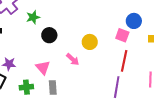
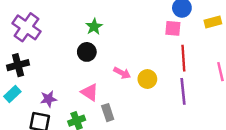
green star: (33, 17) -> (94, 27), moved
yellow circle: (90, 42) -> (147, 79), moved

